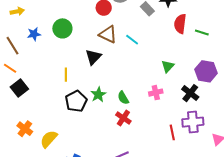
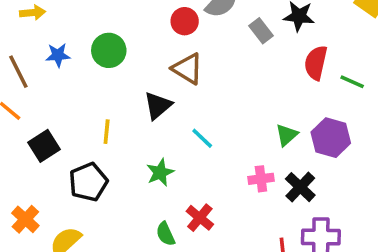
cyan line: (132, 40) -> (202, 138), moved
purple hexagon: (206, 71) -> (331, 138), moved
black square: (19, 88) -> (44, 146), moved
black cross: (190, 93) -> (300, 187), moved
green semicircle: (123, 98) -> (166, 234), moved
black pentagon: (76, 101) -> (88, 182), moved

